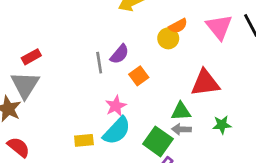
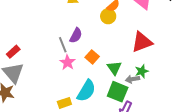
orange square: (139, 76) -> (92, 57), moved
pink star: (116, 106) -> (67, 62), moved
green triangle: (181, 111) -> (114, 68), moved, turned -49
green star: (222, 125) -> (142, 71), moved

